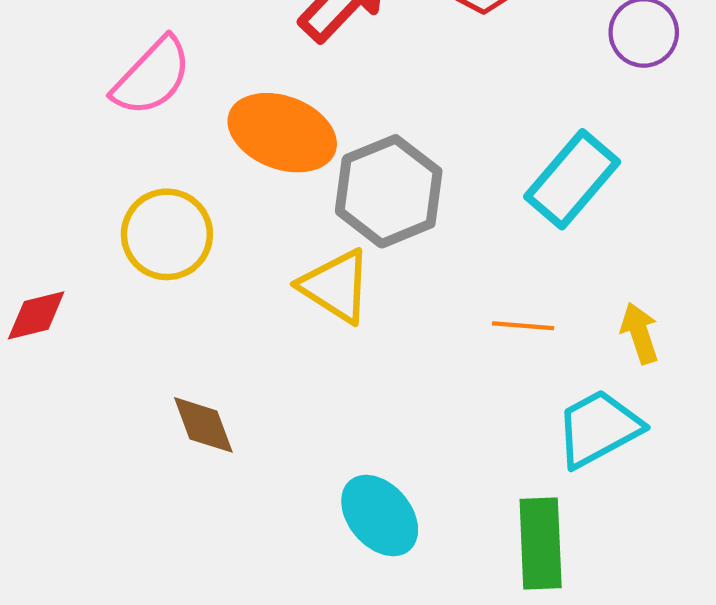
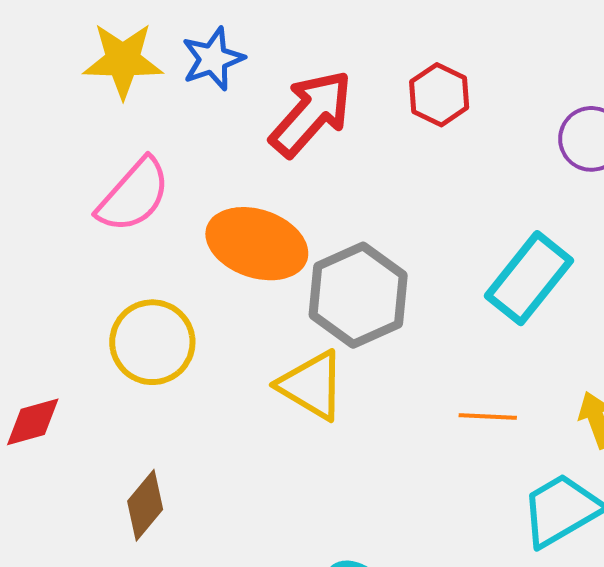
brown diamond: (203, 425) -> (145, 505), moved, turned 62

